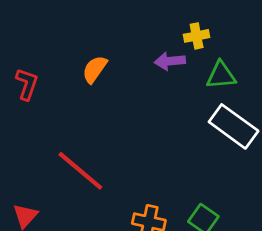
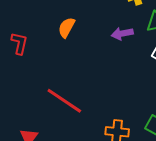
purple arrow: (170, 61) -> (122, 34), moved

